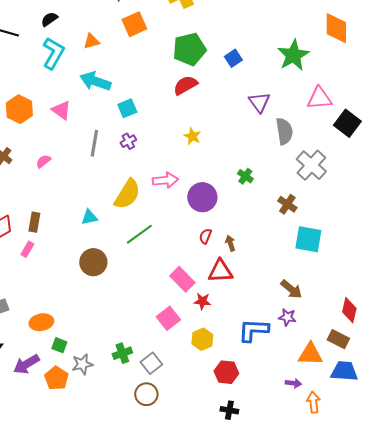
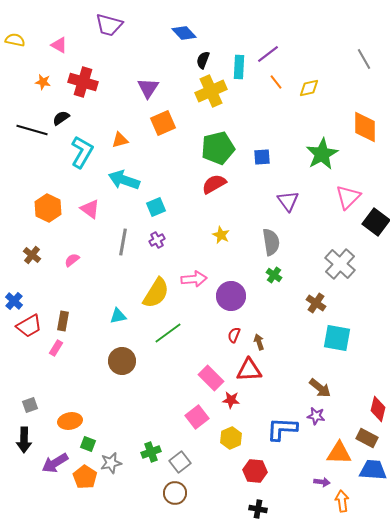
black semicircle: (49, 19) -> (61, 118), moved
blue square: (233, 58) -> (262, 157), turned 30
pink triangle: (319, 98) -> (348, 197), turned -40
gray semicircle: (284, 131) -> (271, 242), moved

